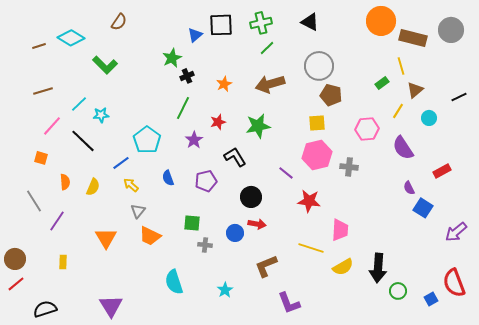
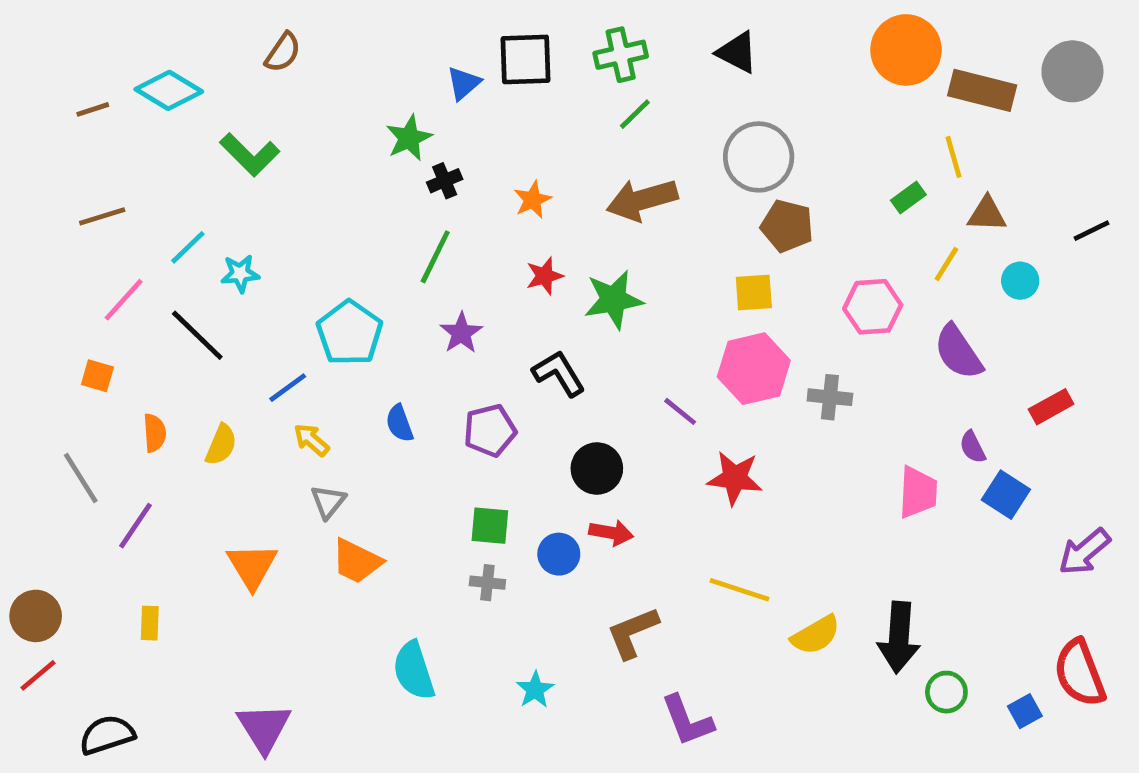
brown triangle: (415, 90) -> (987, 214), turned 42
red star: (218, 122) -> (545, 276), moved
green square: (192, 223) -> (490, 526), moved
pink trapezoid: (340, 230) -> (918, 492), moved

